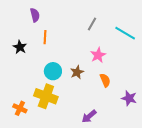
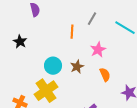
orange line: (45, 37) -> (72, 32), moved
yellow cross: (46, 96) -> (46, 91), turned 35

